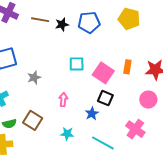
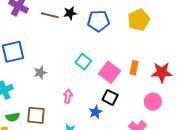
yellow pentagon: (129, 19) -> (139, 20), turned 30
black star: (62, 24) -> (70, 13), moved
cyan square: (77, 64) -> (83, 62), turned 35
brown square: (33, 120) -> (36, 115), turned -30

